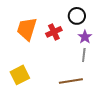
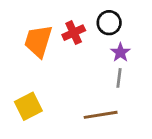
red cross: (54, 32) -> (74, 33), moved

